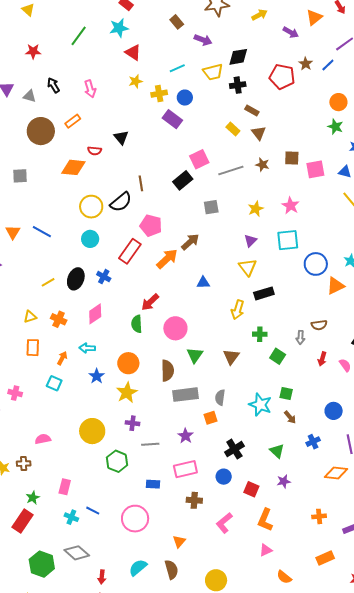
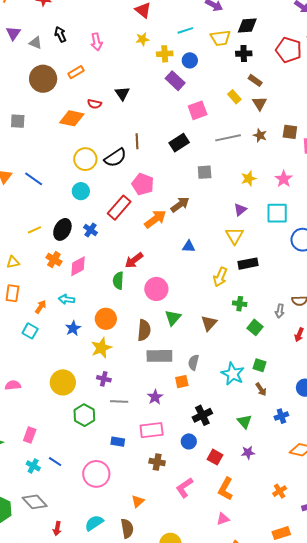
pink square: (199, 159) -> (198, 110), moved
orange cross: (59, 319) -> (54, 260), moved
orange cross: (319, 516) -> (280, 491), turned -32

